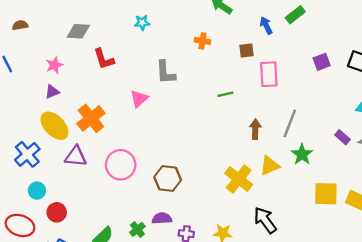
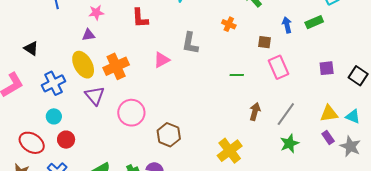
pink rectangle: (269, 74) -> (278, 67), turned -35
purple triangle: (76, 156) -> (95, 96), turned 30
yellow triangle: (270, 166) -> (329, 114), moved

